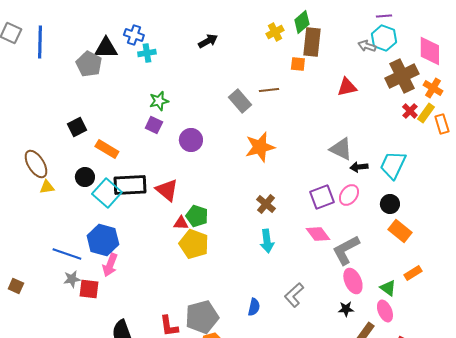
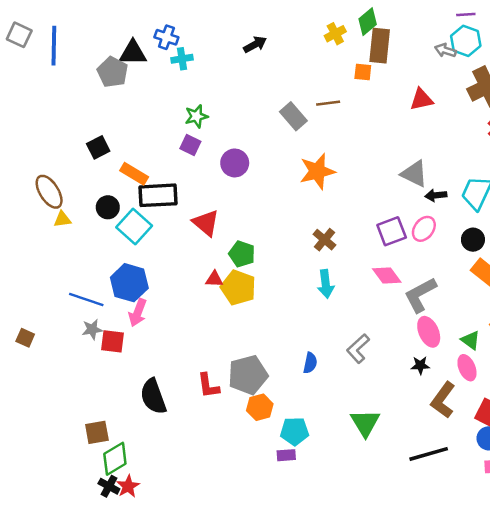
black rectangle: (130, 185) -> (158, 195), moved
red triangle: (181, 223) -> (214, 279), moved

